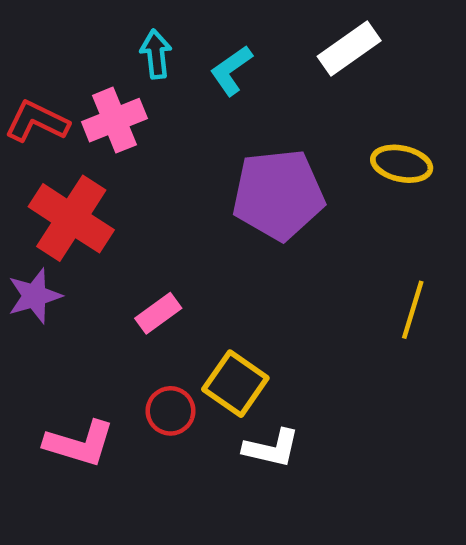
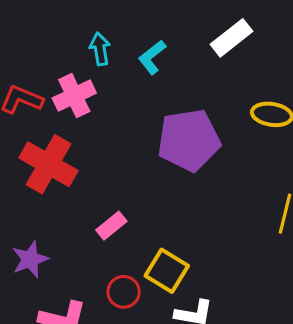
purple star: (35, 296) -> (30, 259), moved

